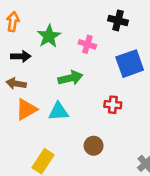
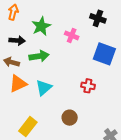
blue square: (130, 64) -> (104, 54), turned 35
green arrow: (70, 78) -> (39, 56), moved
cyan triangle: (58, 112) -> (44, 88), turned -42

